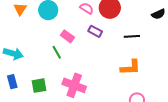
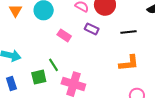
green line: (57, 52) -> (54, 65), moved
green square: (39, 86) -> (39, 77), moved

